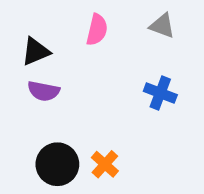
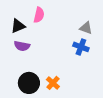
gray triangle: (162, 26) -> (86, 28), moved
pink semicircle: (97, 30) -> (39, 15), moved

